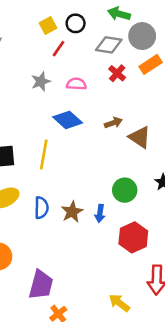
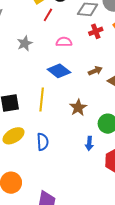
red cross: (117, 73) -> (96, 31), turned 32
gray star: (41, 82) -> (25, 43), moved
brown star: (72, 212) -> (78, 108), moved

